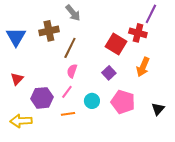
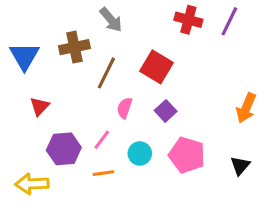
red cross: (138, 33) -> (188, 20), moved
red square: (116, 44) -> (157, 67), moved
orange arrow: (143, 67) -> (246, 108), moved
pink semicircle: (72, 71) -> (125, 108), moved
red triangle: (17, 79) -> (40, 106), moved

